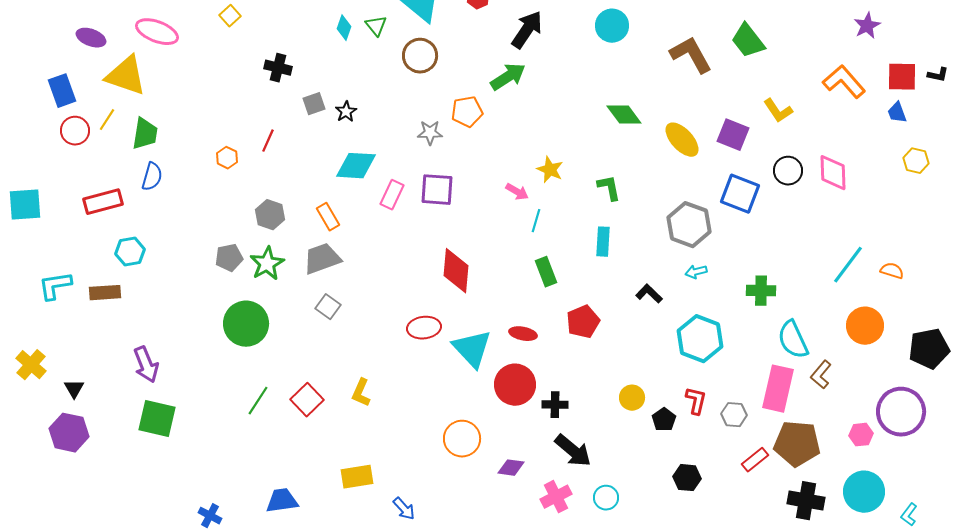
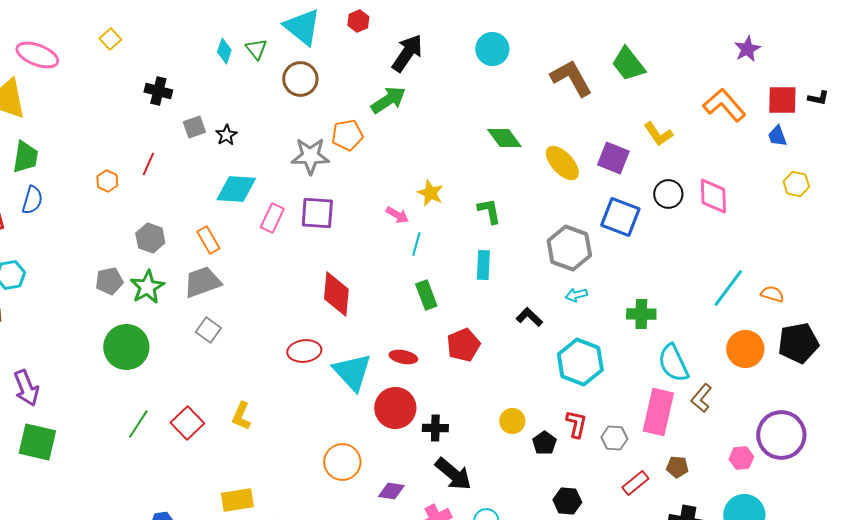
gray star: (430, 133) -> (310, 156), size x1.5
black pentagon: (929, 349) -> (798, 343), moved
brown pentagon: (797, 444) -> (677, 467), size x0.5

